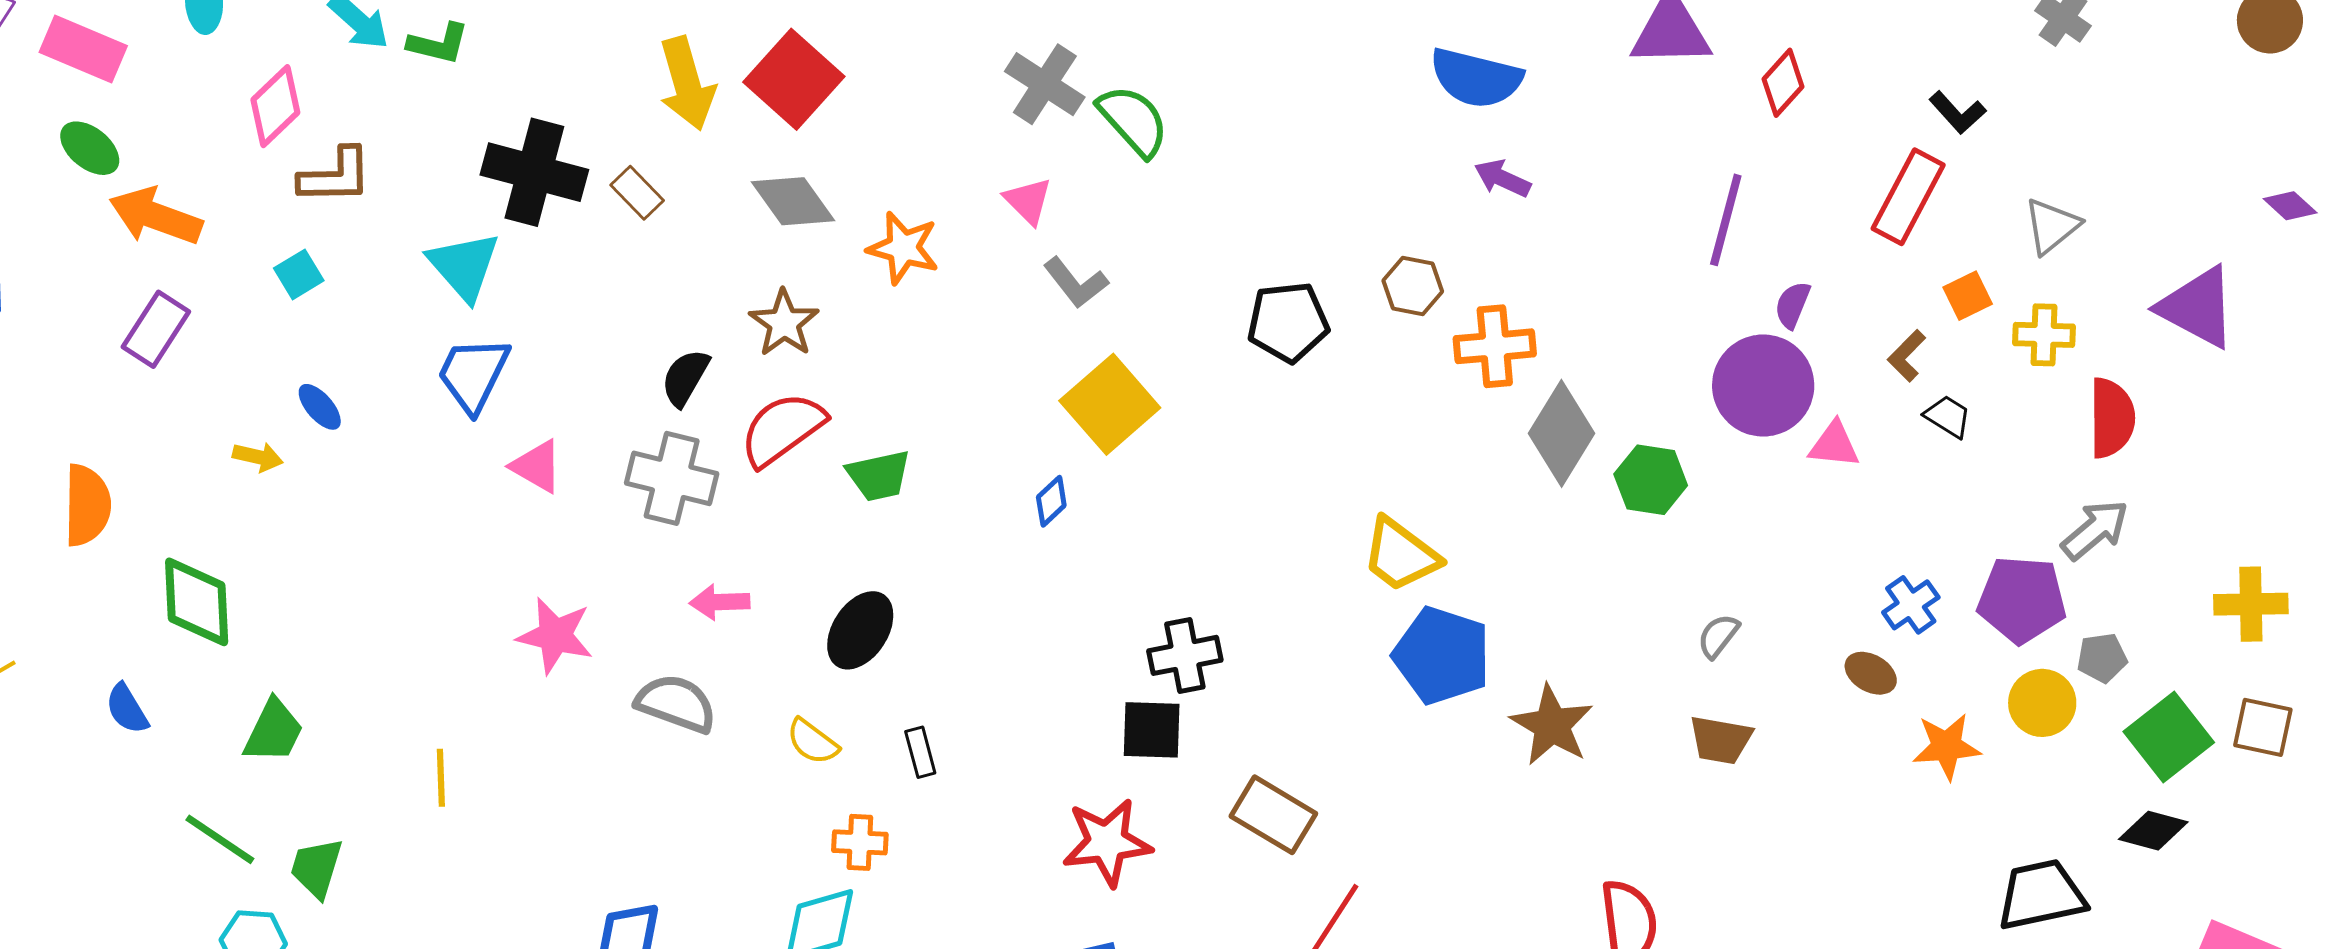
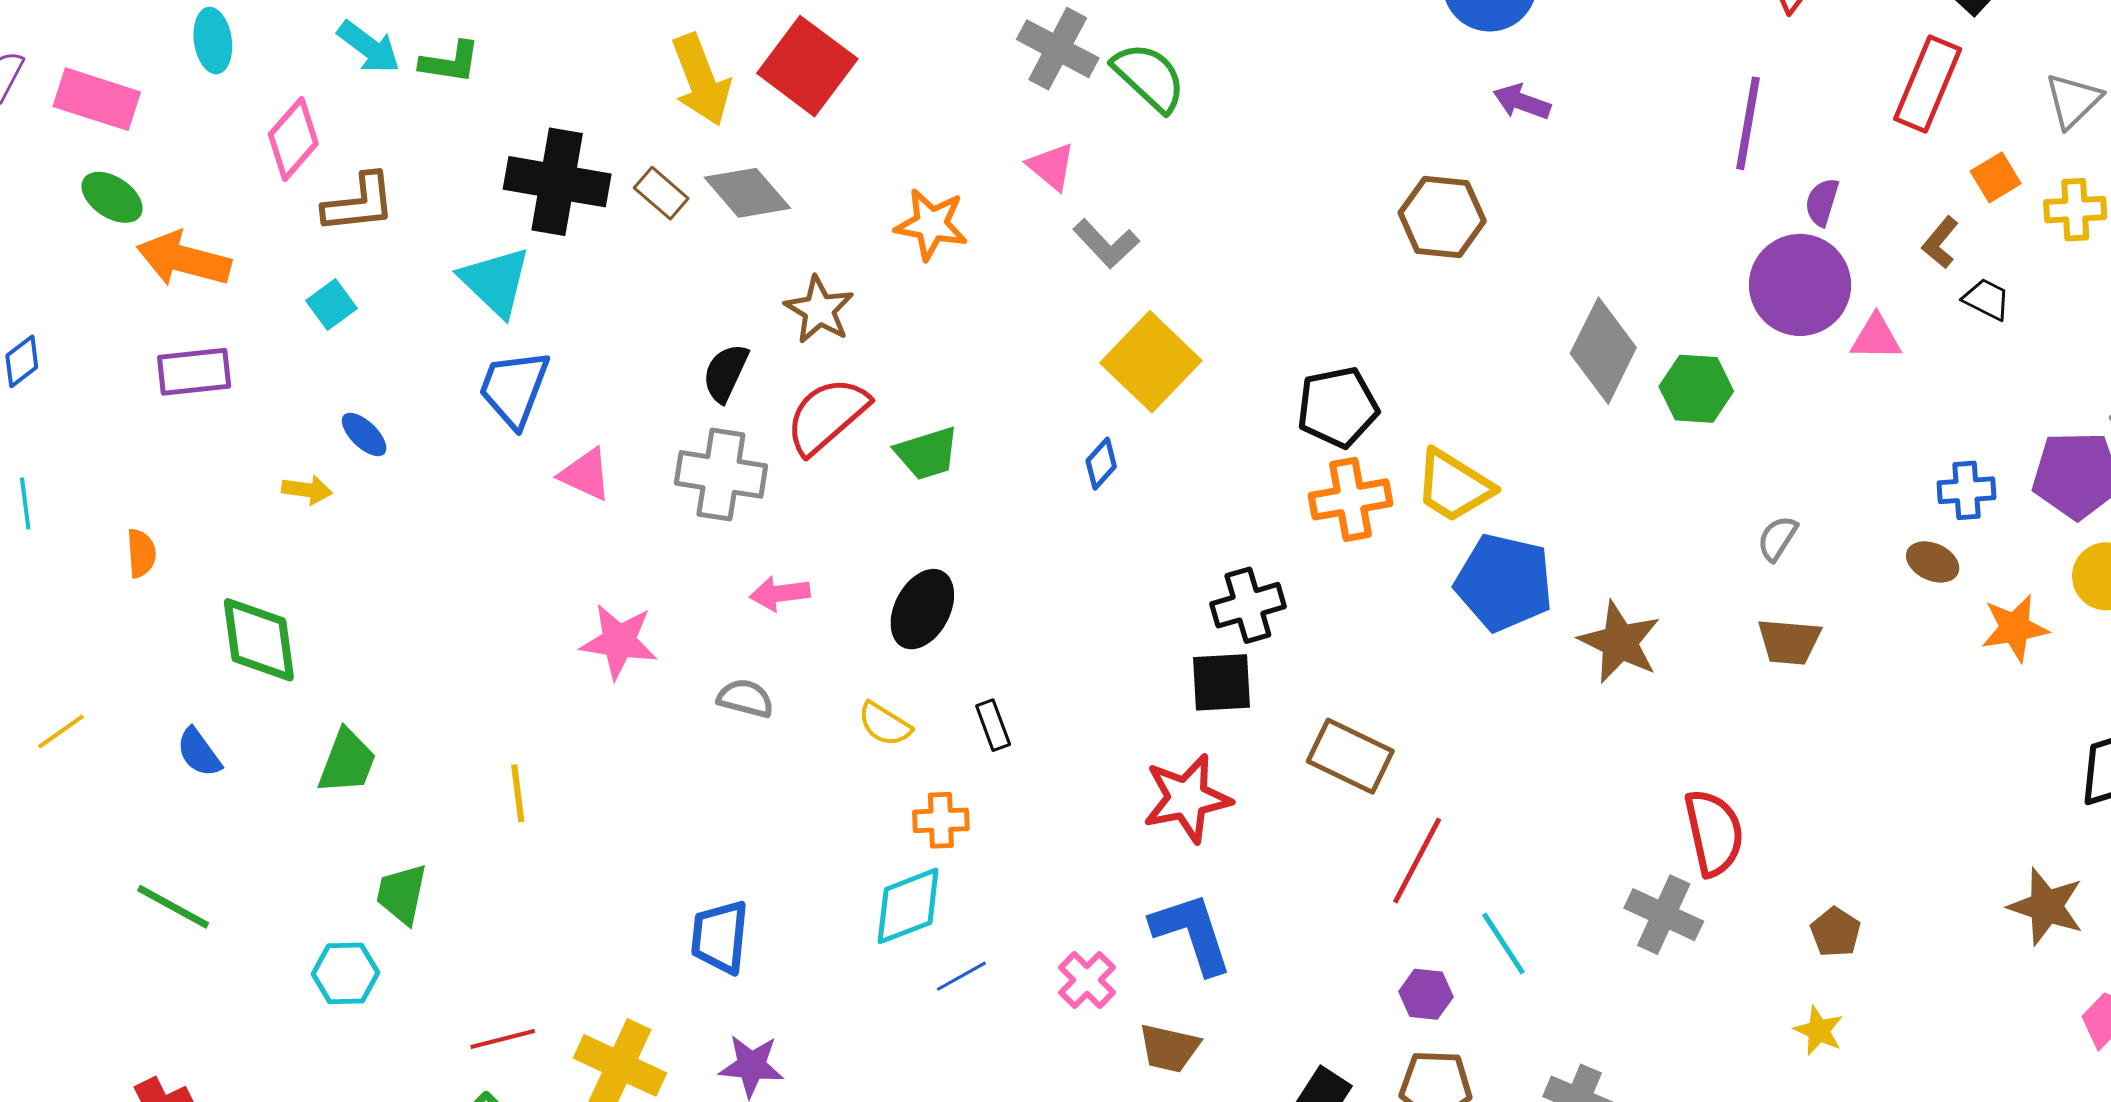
gray diamond: (793, 201) -> (747, 193), moved
brown hexagon: (1413, 286) -> (1442, 217), size x1.4
black pentagon: (1288, 322) -> (1338, 407), moved
purple rectangle: (156, 329) -> (194, 372), turned 56
orange cross: (1495, 346) -> (1350, 499), moved
orange semicircle: (87, 505) -> (141, 553), size x0.6
blue cross: (1911, 605) -> (1966, 490), turned 36
gray semicircle: (676, 703) -> (745, 698), size x0.7
green line: (220, 839) -> (173, 907), moved

